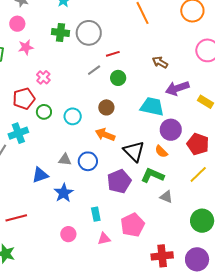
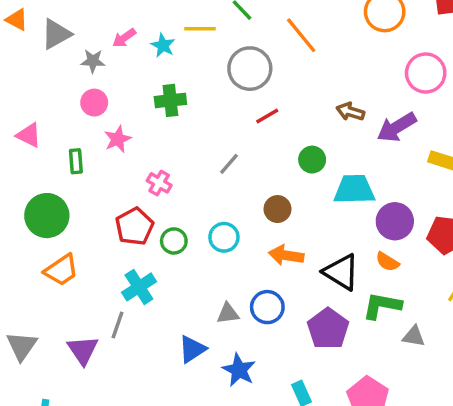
gray circle: (89, 33) -> (250, 69), moved
gray line: (94, 70) -> (229, 164), moved
green circle: (118, 78) -> (312, 160), moved
purple arrow: (177, 88) -> (397, 127), moved

